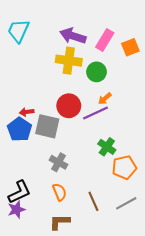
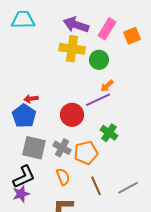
cyan trapezoid: (18, 31) -> (23, 20), turned 65
red circle: (69, 106) -> (72, 115), moved
gray square: (47, 126) -> (34, 148), moved
orange pentagon: (124, 167) -> (86, 153), moved

